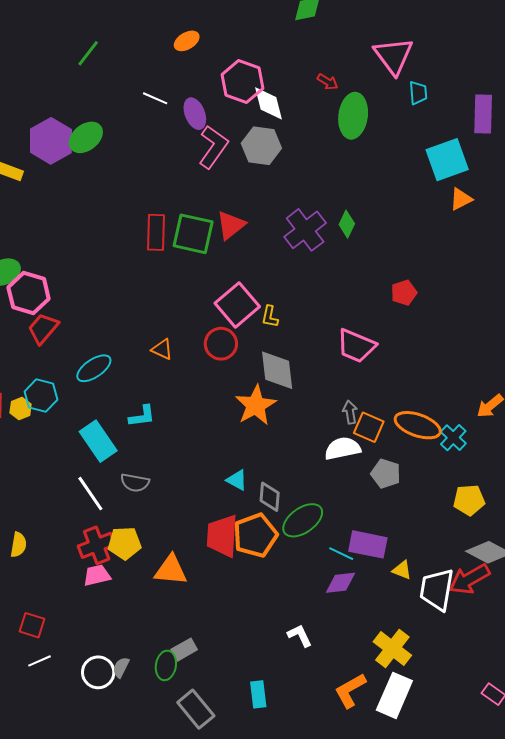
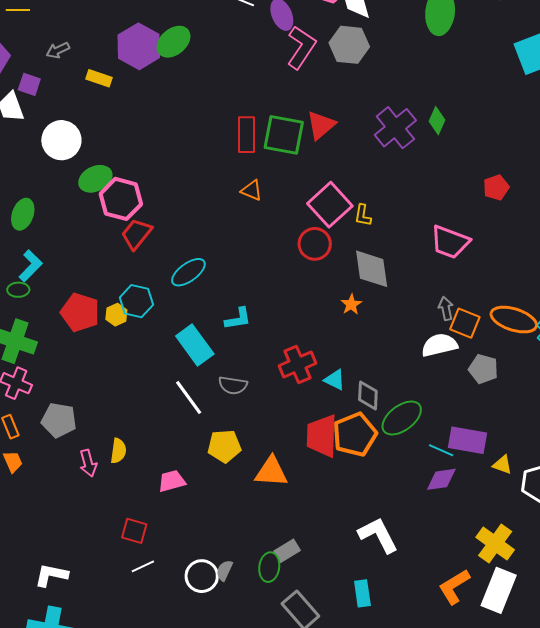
orange triangle: (162, 349) -> (252, 190), moved
orange star: (256, 405) -> (351, 304), size x0.5
red cross: (97, 545) -> (298, 364), moved
pink trapezoid: (97, 575) -> (172, 481), moved
white L-shape: (300, 636) -> (378, 535), moved, size x1.6

